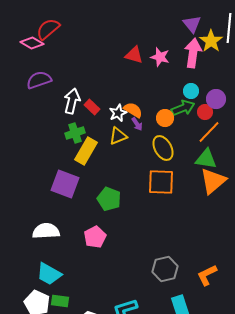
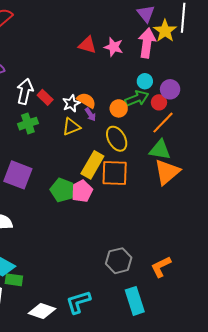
yellow rectangle: (86, 151) -> (92, 165), moved
pink pentagon: (95, 237) -> (81, 191), moved
green rectangle: (60, 301) -> (14, 280), moved

